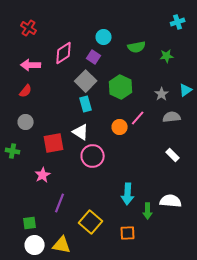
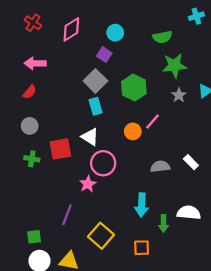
green semicircle: (137, 47) -> (162, 37), moved
pink diamond: (64, 53) -> (71, 29), moved
green star: (167, 56) -> (174, 66), moved, size x1.6
gray semicircle: (172, 117) -> (160, 167), moved
green cross: (13, 151) -> (32, 159), moved
pink star: (43, 175) -> (88, 184), moved

